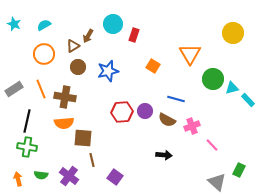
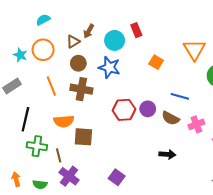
cyan star: (14, 24) -> (20, 55), moved
cyan circle: (113, 24) -> (115, 40), moved
red rectangle: (134, 35) -> (136, 30), turned -40
blue star: (108, 71) -> (109, 67), turned 30
orange line: (41, 89) -> (51, 86), moved
brown cross: (65, 97) -> (81, 89), moved
green cross: (27, 147) -> (37, 146), moved
brown line: (92, 160) -> (59, 155), moved
green semicircle: (41, 175) -> (40, 184), moved

